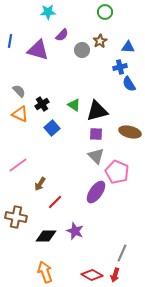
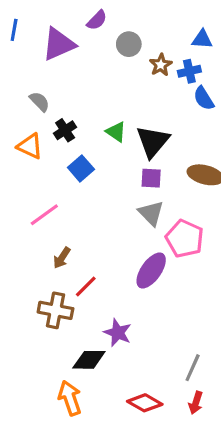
brown star: (100, 41) -> (161, 65), moved
purple triangle: (38, 50) -> (59, 44), turned -40
gray semicircle: (19, 91) -> (40, 102), moved
black triangle: (97, 111) -> (153, 141), turned -35
pink line: (18, 165) -> (44, 215), moved
brown cross: (16, 217) -> (55, 310), moved
black diamond: (46, 236) -> (89, 360), moved
red arrow: (115, 275) -> (196, 403), moved

